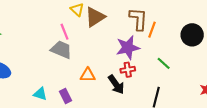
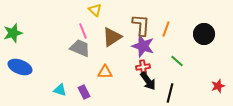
brown triangle: (95, 17) -> (112, 37), moved
brown L-shape: (138, 19) -> (141, 25), moved
purple star: (128, 48) -> (143, 46), turned 30
black arrow: (116, 84) -> (148, 81), moved

